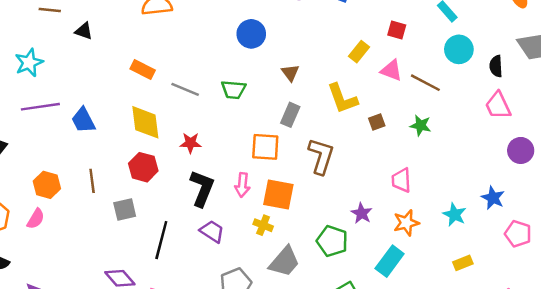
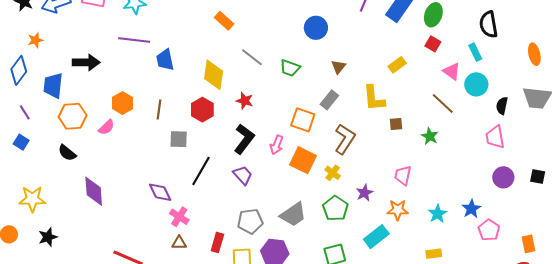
red square: (397, 30) -> (433, 44), moved
orange rectangle: (143, 70) -> (224, 21), moved
pink triangle: (391, 70) -> (452, 71), moved
yellow cross: (263, 225) -> (333, 173), moved
pink pentagon: (518, 234) -> (489, 230), moved

